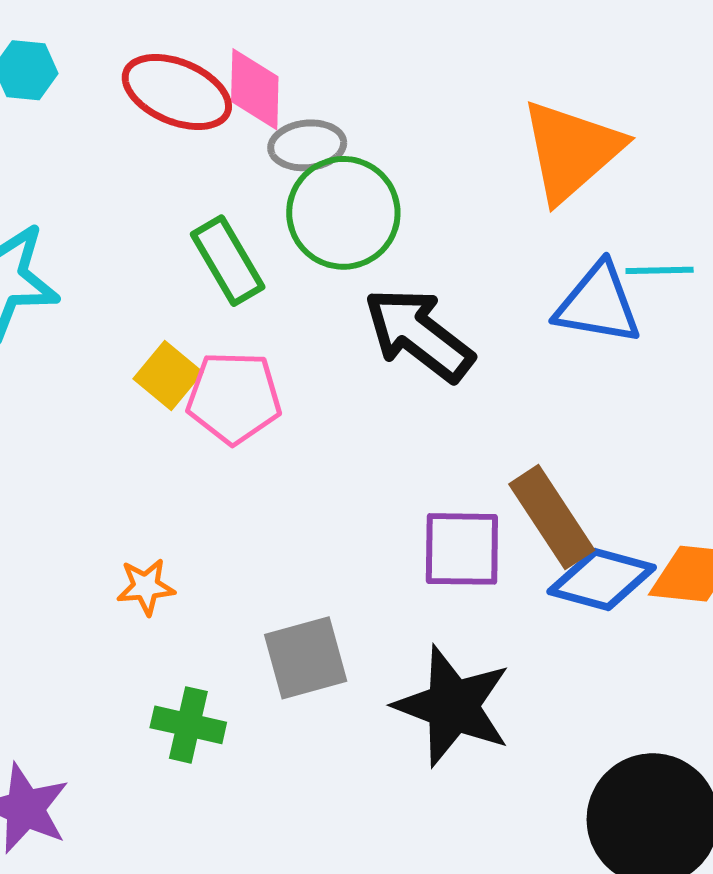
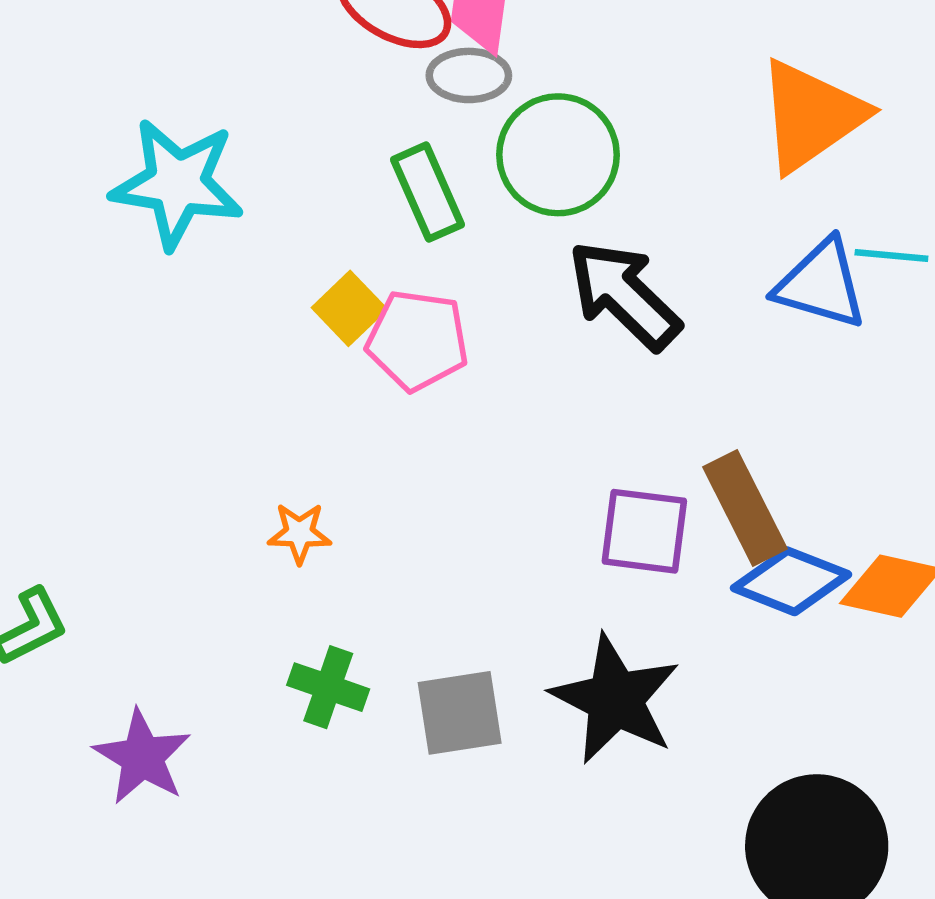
gray ellipse: (307, 145) -> (469, 75), moved
gray square: (306, 658) -> (460, 713), moved

